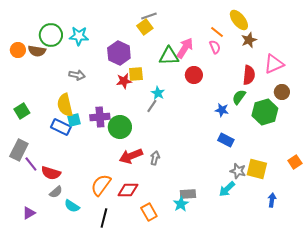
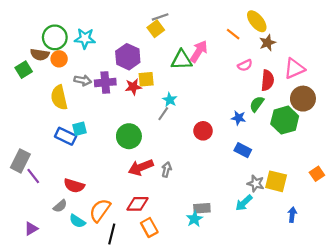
pink semicircle: (215, 47) -> (245, 65), moved, turned 88
orange circle: (18, 50) -> (59, 59), moved
red circle: (194, 75) -> (203, 131), moved
brown circle: (282, 92) -> (303, 99), size x1.5
yellow semicircle: (65, 105) -> (59, 98), moved
green square: (22, 111) -> (24, 70), moved
purple cross: (100, 117) -> (105, 82), moved
red semicircle: (51, 173) -> (74, 186), moved
orange semicircle: (101, 185) -> (100, 210), moved
orange rectangle: (149, 212) -> (149, 228), moved

